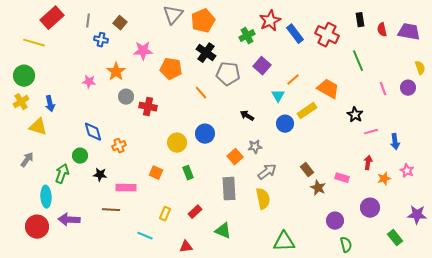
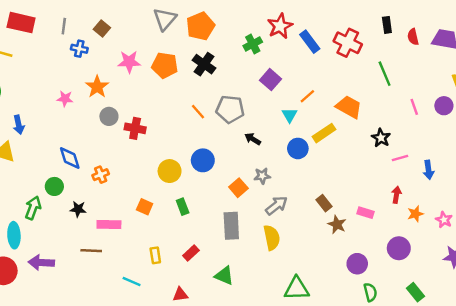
red rectangle: (52, 18) -> (21, 23), turned 55
orange pentagon: (171, 69) -> (165, 65), moved
gray pentagon: (228, 74) -> (230, 109), moved
pink star: (407, 171) -> (444, 220), moved
yellow rectangle: (165, 214) -> (155, 255), turned -32
green rectangle: (395, 238) -> (415, 292), moved

